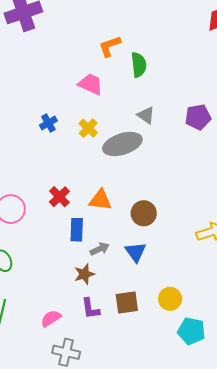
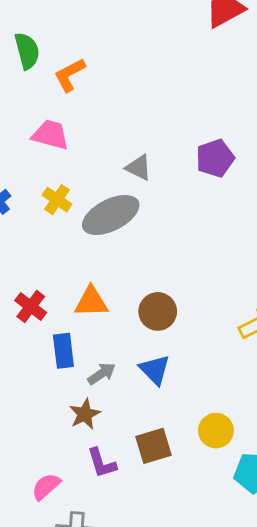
green semicircle: (139, 65) -> (27, 51), moved

